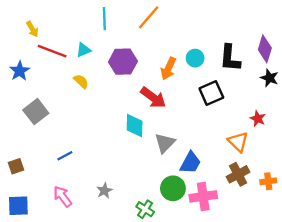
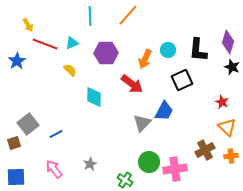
gray square: (36, 112) -> (28, 124), moved
cyan diamond: (135, 126) -> (94, 97), moved
orange triangle: (238, 142) -> (227, 127), moved
blue trapezoid: (190, 163) -> (164, 111), moved

